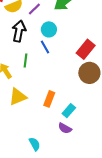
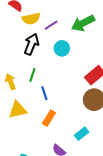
blue line: (45, 47) -> (44, 93), moved
cyan rectangle: (69, 111) -> (82, 134), moved

